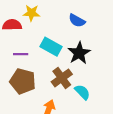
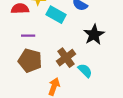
cyan rectangle: (51, 47) -> (56, 15), moved
black star: (79, 53) -> (94, 35), moved

